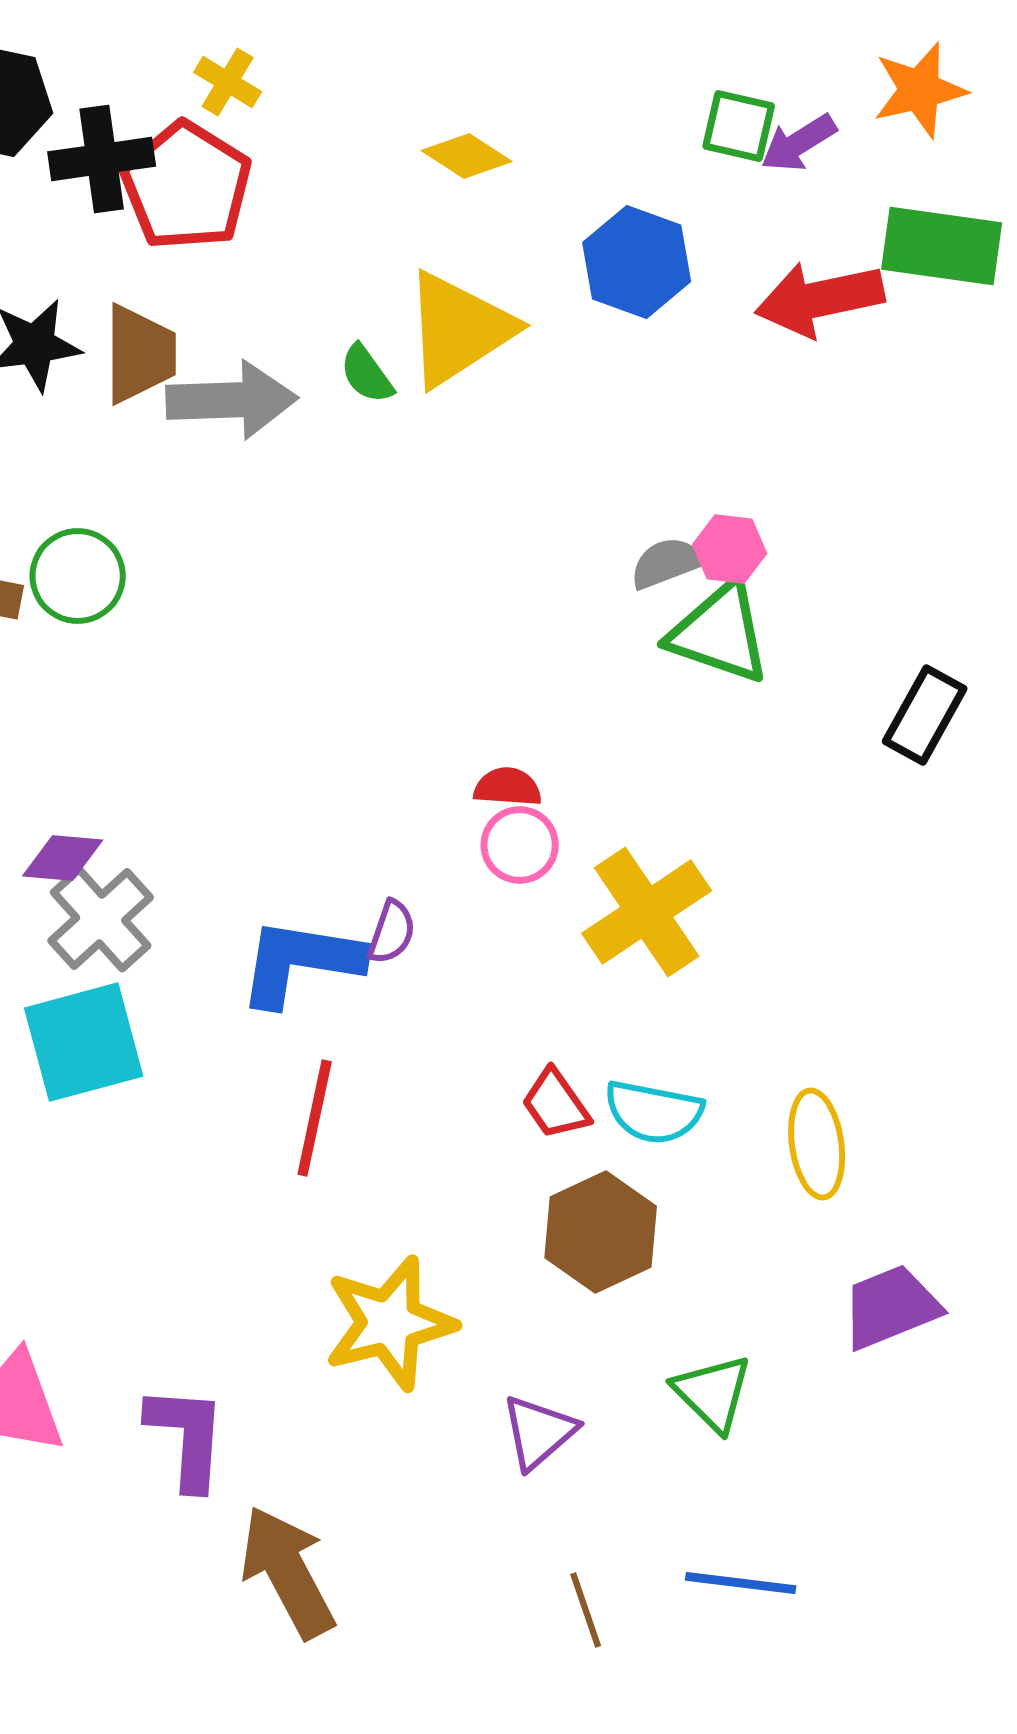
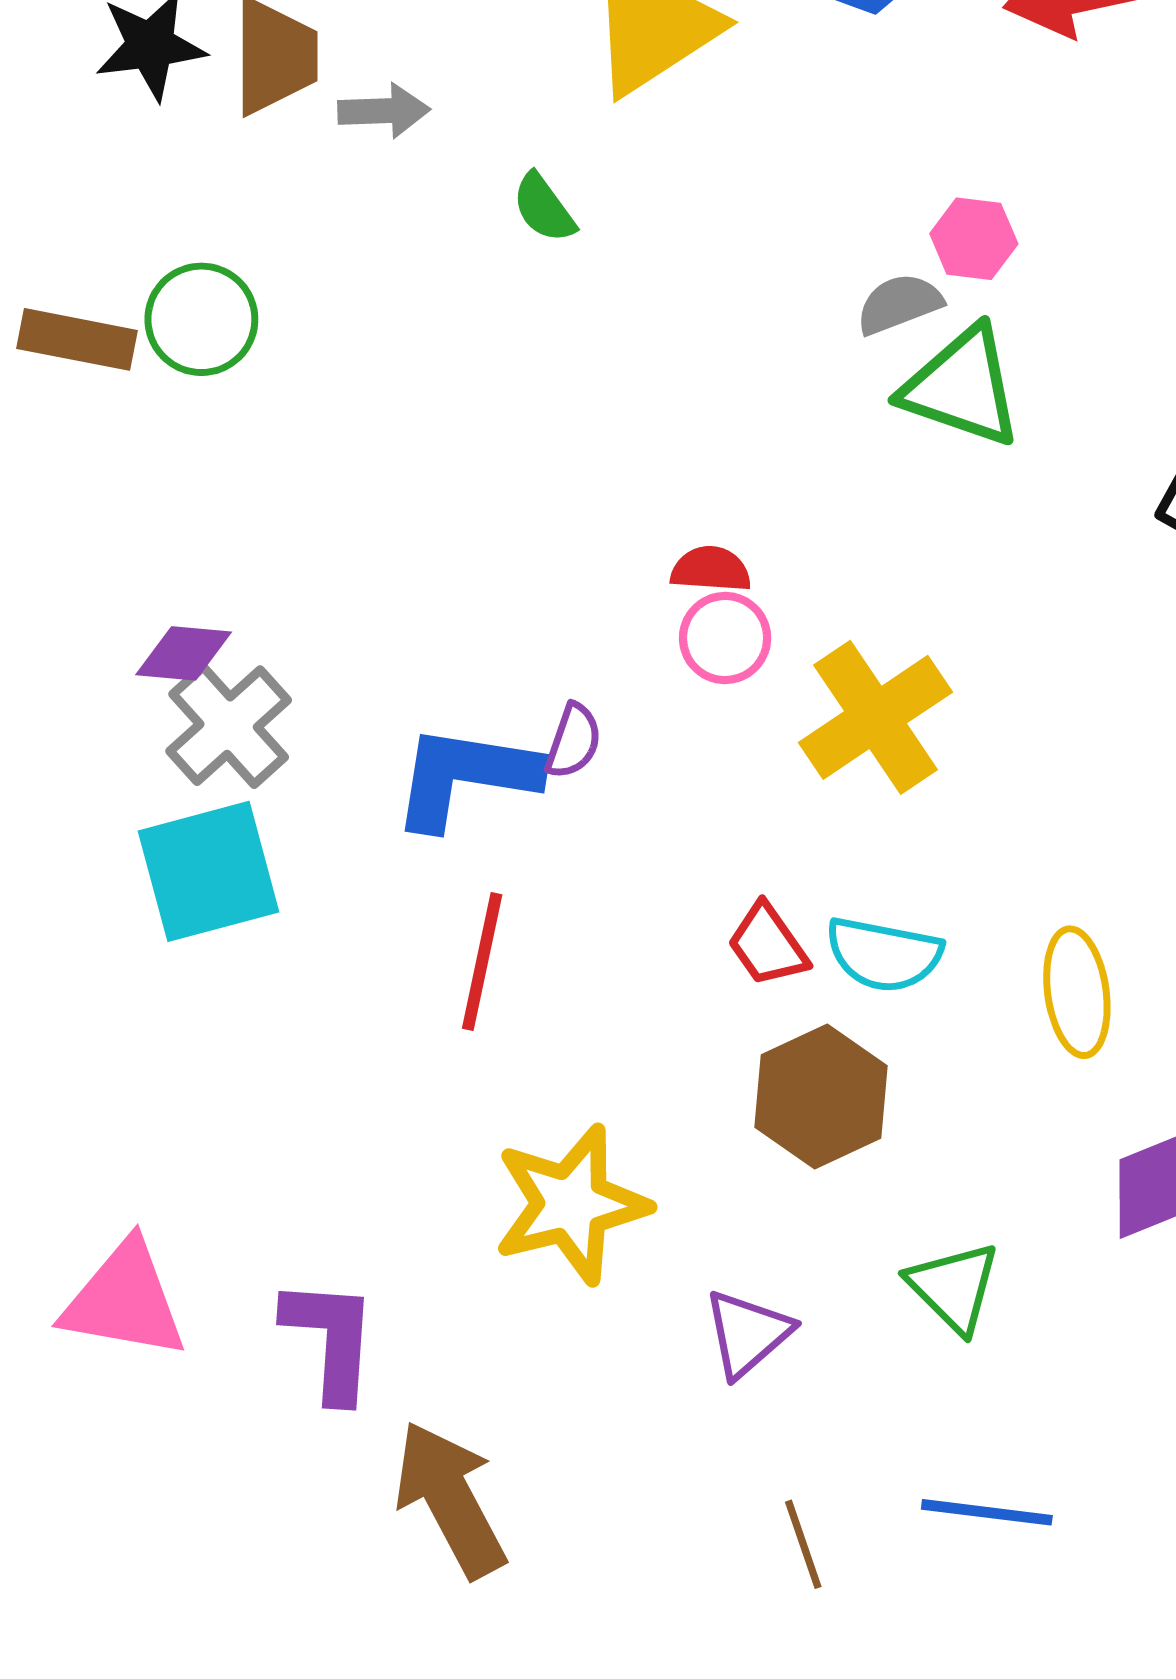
green semicircle: (367, 374) -> (544, 208), moved
gray arrow: (232, 400) -> (384, 111), size x0.6
pink hexagon: (730, 549) -> (974, 239), moved

